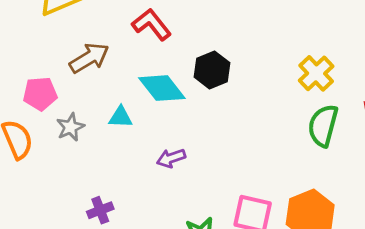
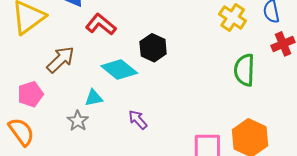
yellow cross: (316, 73) -> (233, 18), moved
gray star: (70, 127) -> (78, 121), moved
purple arrow: (171, 158) -> (138, 120), turned 80

